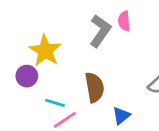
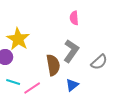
gray L-shape: (100, 31) -> (71, 51), moved
cyan line: (55, 103) -> (13, 82), moved

